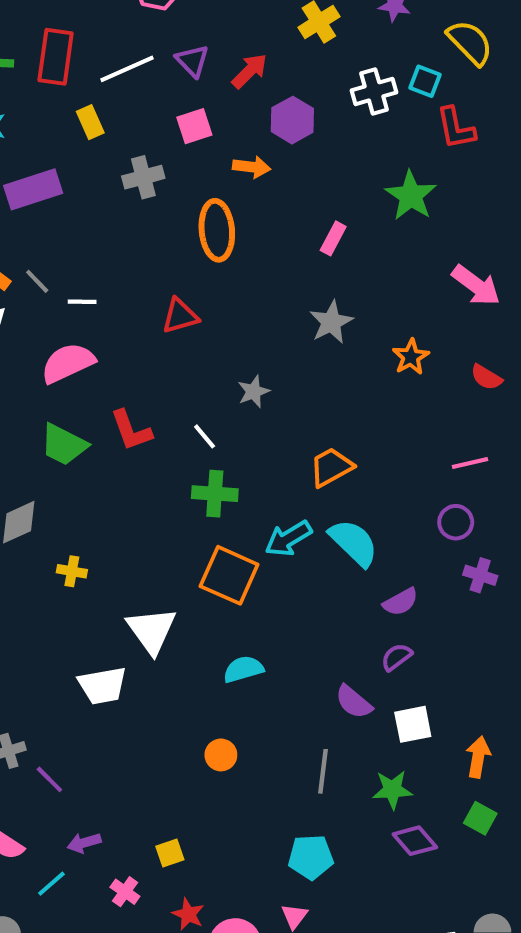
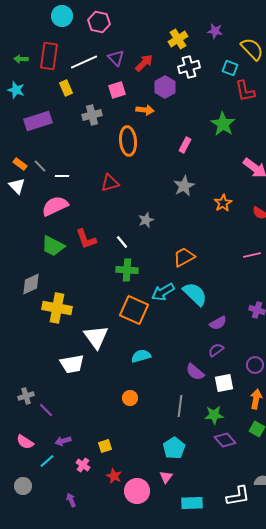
white cross: (374, 91) -> (189, 67), moved
purple circle: (456, 522) -> (255, 365), moved
yellow cross: (72, 571) -> (57, 308), size x2.0
cyan pentagon: (311, 857) -> (174, 448), turned -30

